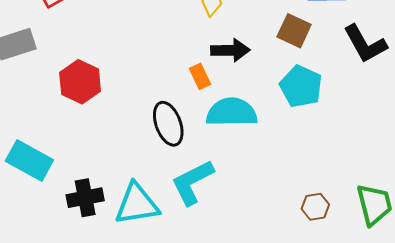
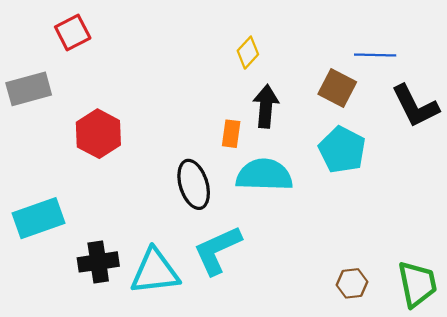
black arrow: (230, 50) -> (266, 106), turned -87
orange rectangle: (200, 76) -> (231, 134), turned 30
cyan rectangle: (29, 161) -> (39, 218), turned -51

